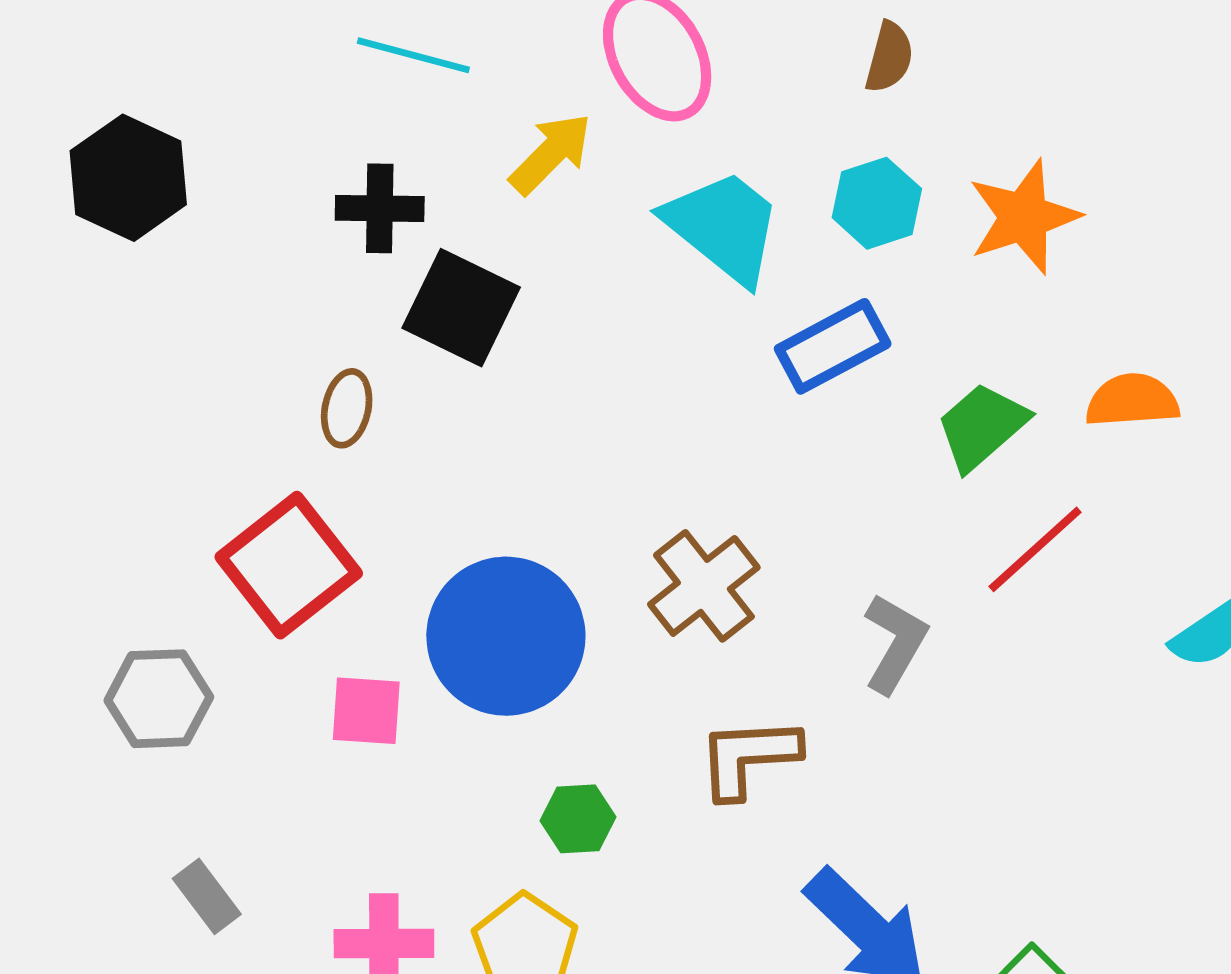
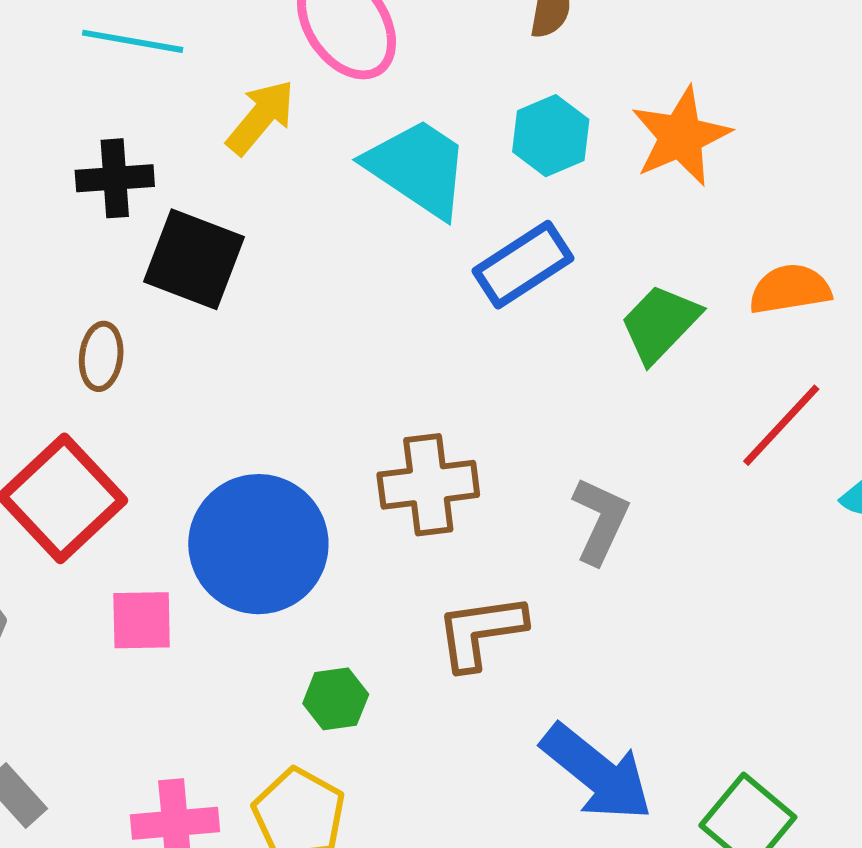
red line: (1035, 549) -> (781, 425), moved
brown cross: (704, 586) -> (428, 485), turned 36

